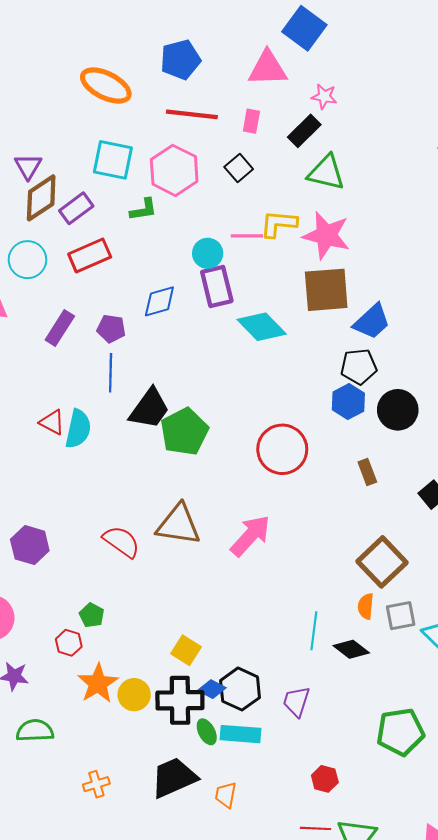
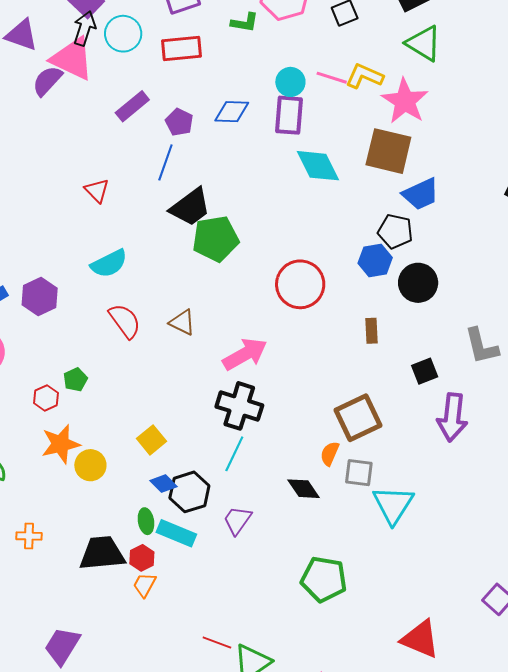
cyan semicircle: (78, 429) -> (109, 264), moved, turned 33
brown triangle: (179, 525) -> (182, 322), size x0.6
cyan line: (314, 631) -> (234, 454), moved
black cross: (180, 700) -> (239, 406), moved
red hexagon: (325, 779) -> (142, 558), moved

